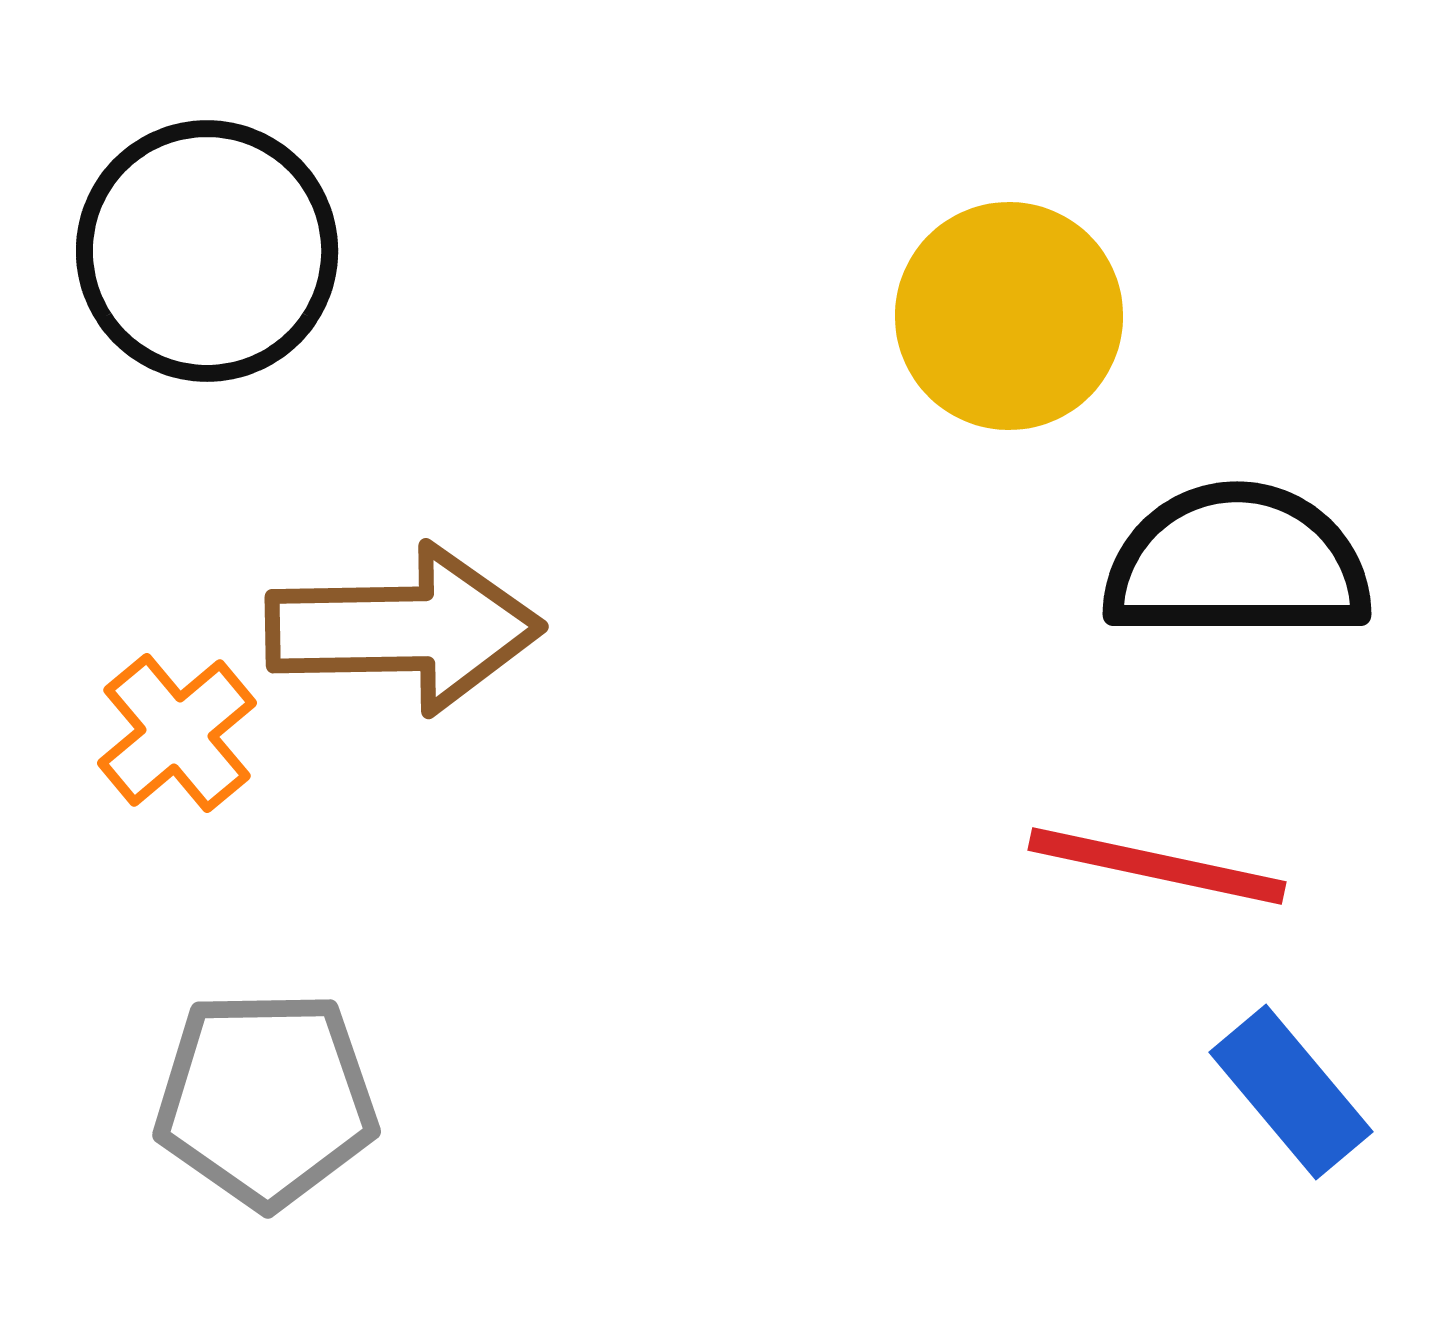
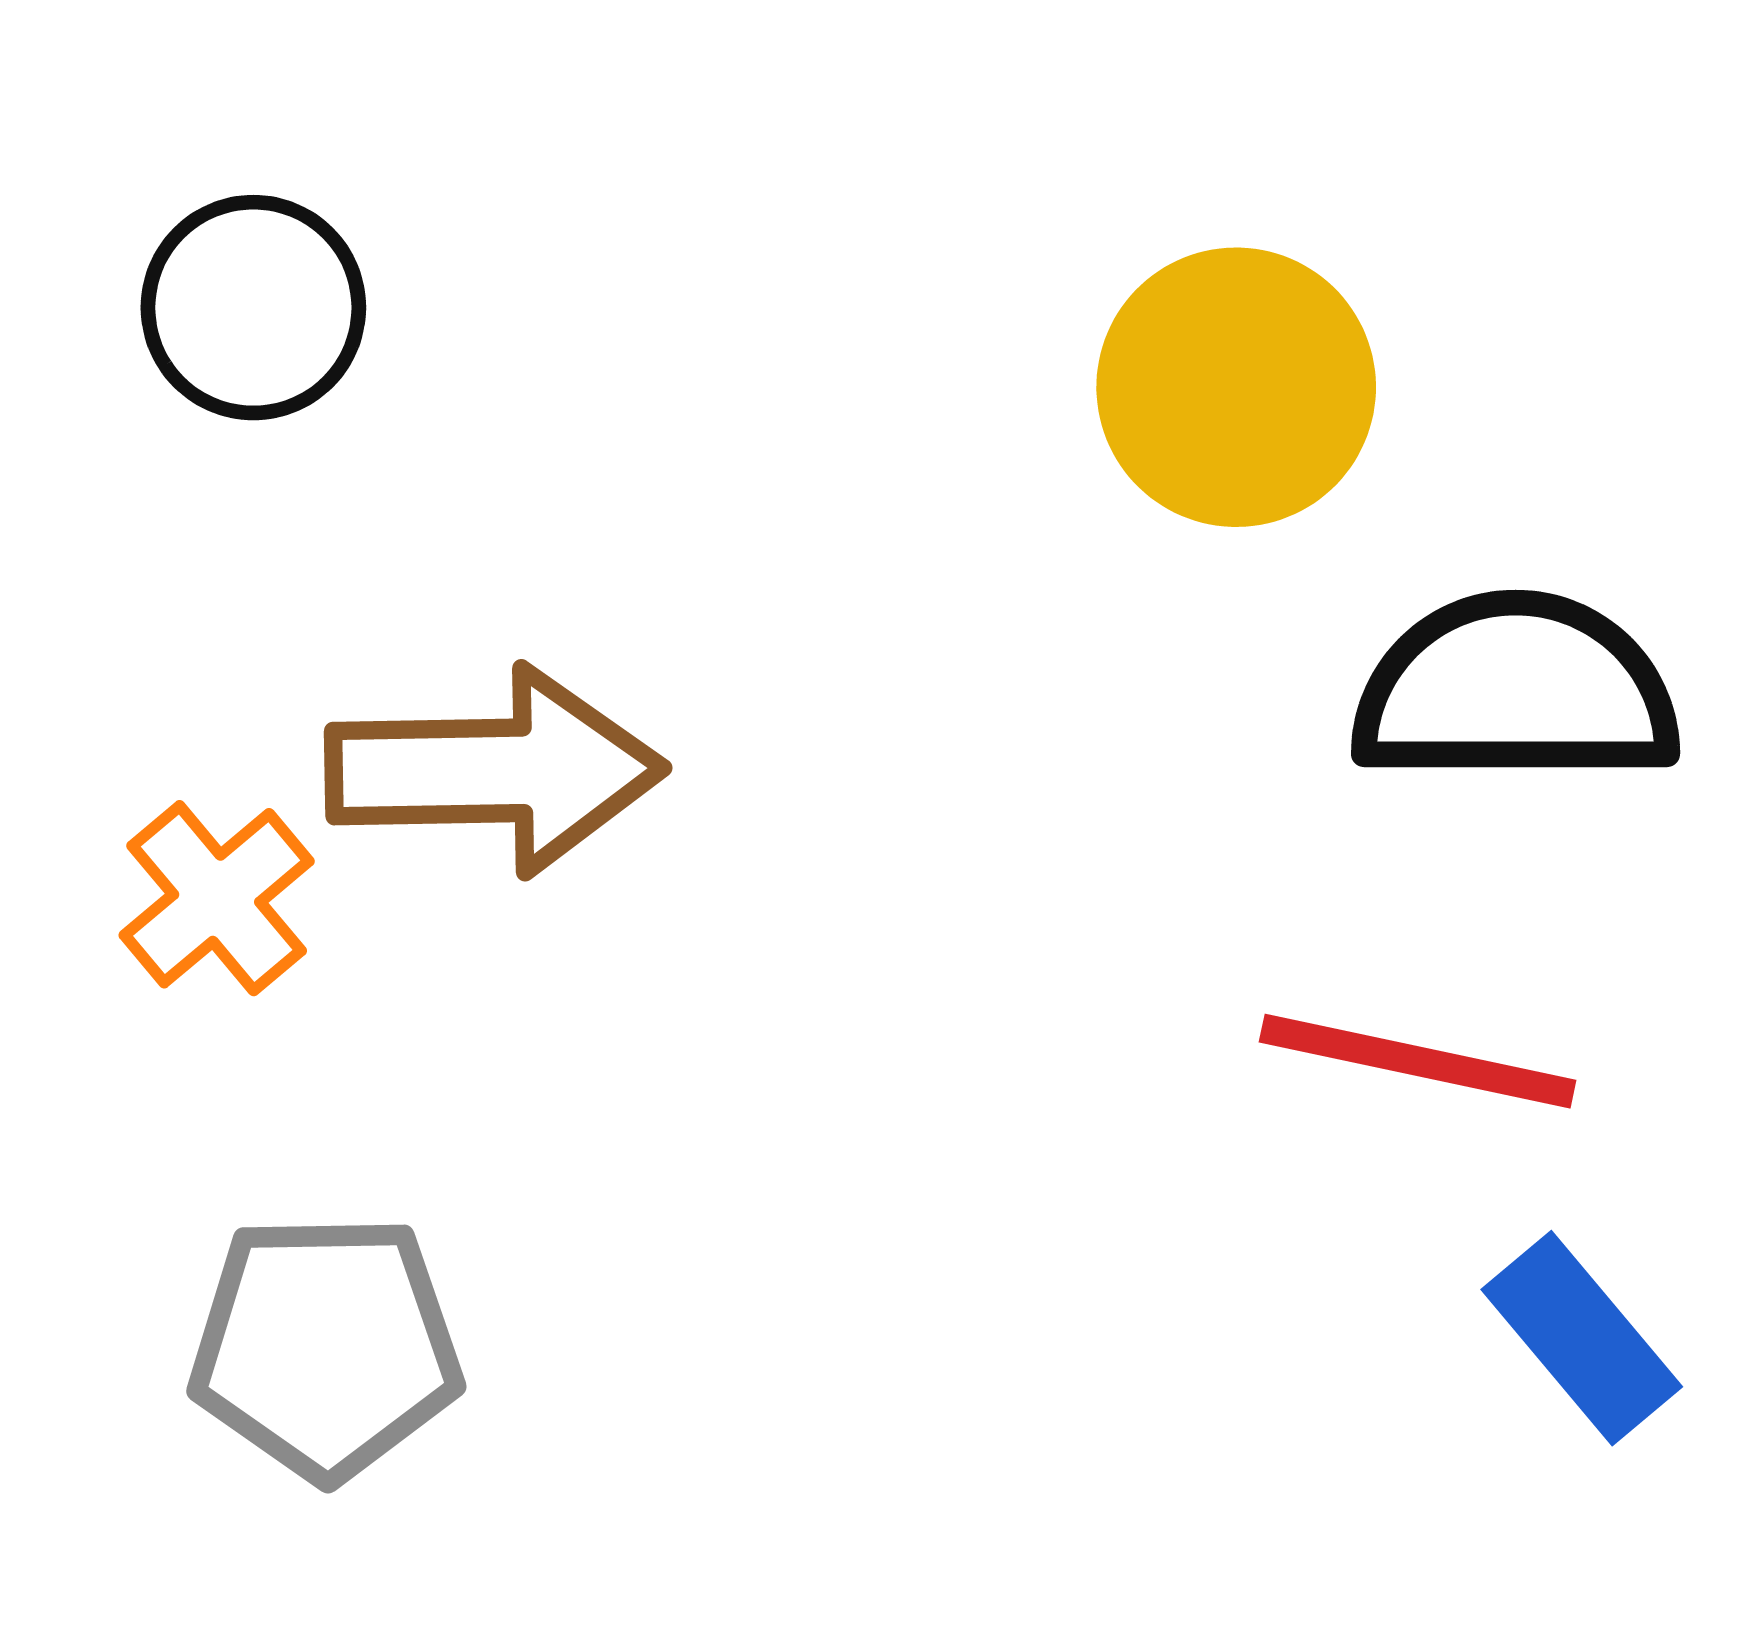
black circle: (207, 251) -> (253, 308), size x0.7

